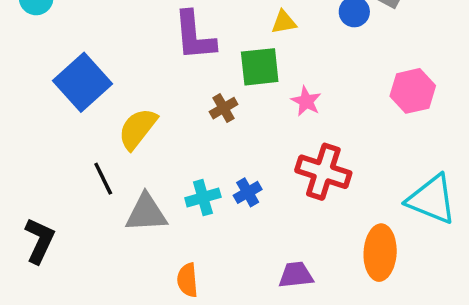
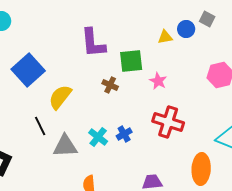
yellow triangle: (284, 22) -> (165, 37), moved
brown cross: (224, 108) -> (110, 85), turned -35
cyan cross: (203, 198) -> (98, 137), turned -36

